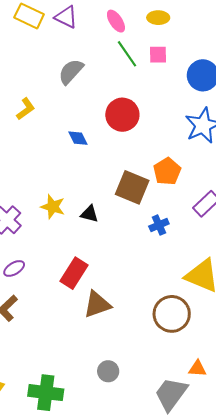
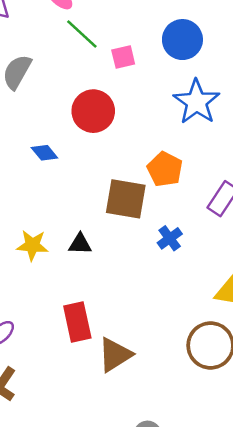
pink square: (158, 55) -> (123, 57), moved
red rectangle: (74, 273) -> (77, 322), turned -32

